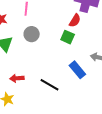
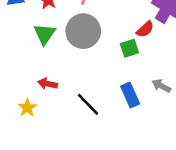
gray circle: (32, 34) -> (83, 31), size x1.6
green square: (68, 37) -> (129, 48), turned 32

